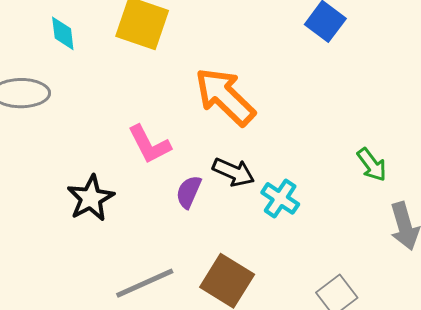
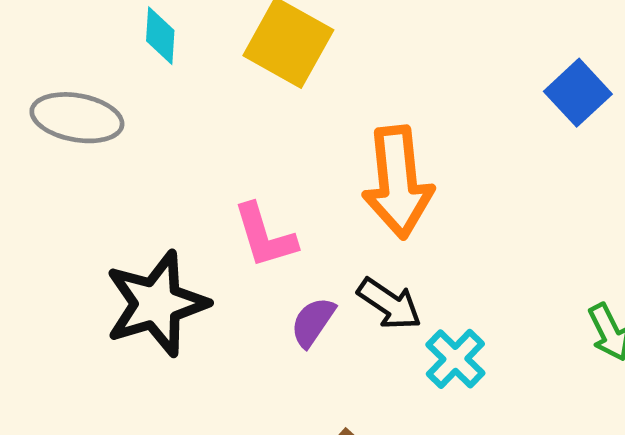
orange arrow: (225, 97) -> (398, 182), turned -150
black star: (91, 198) -> (156, 304), size x1.4

